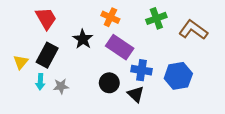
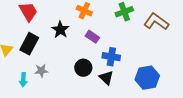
purple rectangle: (120, 47) -> (92, 37), size x0.6
blue hexagon: (178, 76) -> (147, 78), moved
cyan arrow: (40, 82) -> (23, 80), moved

